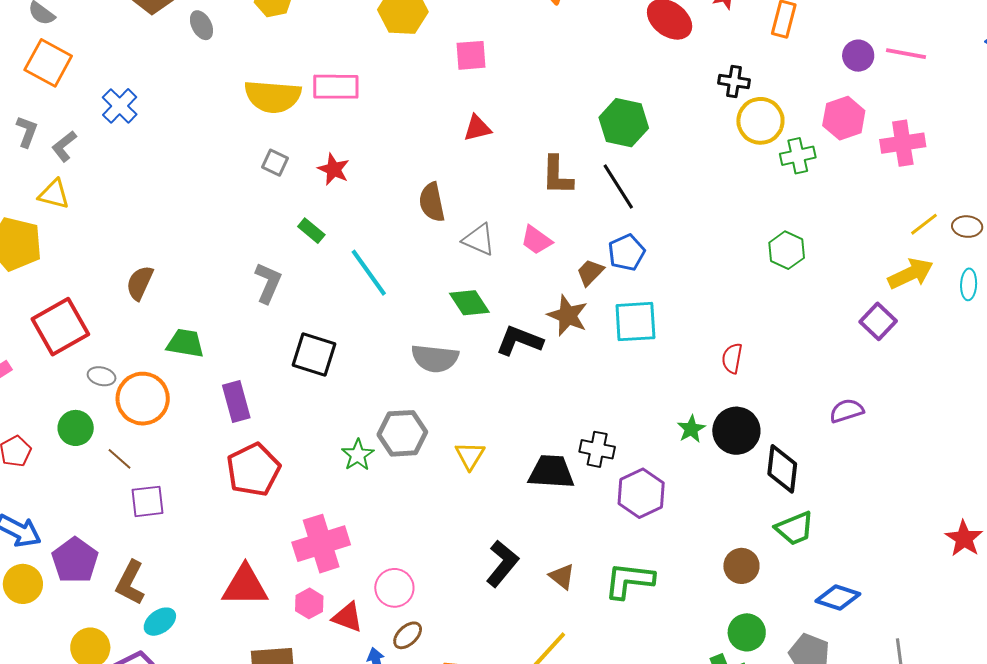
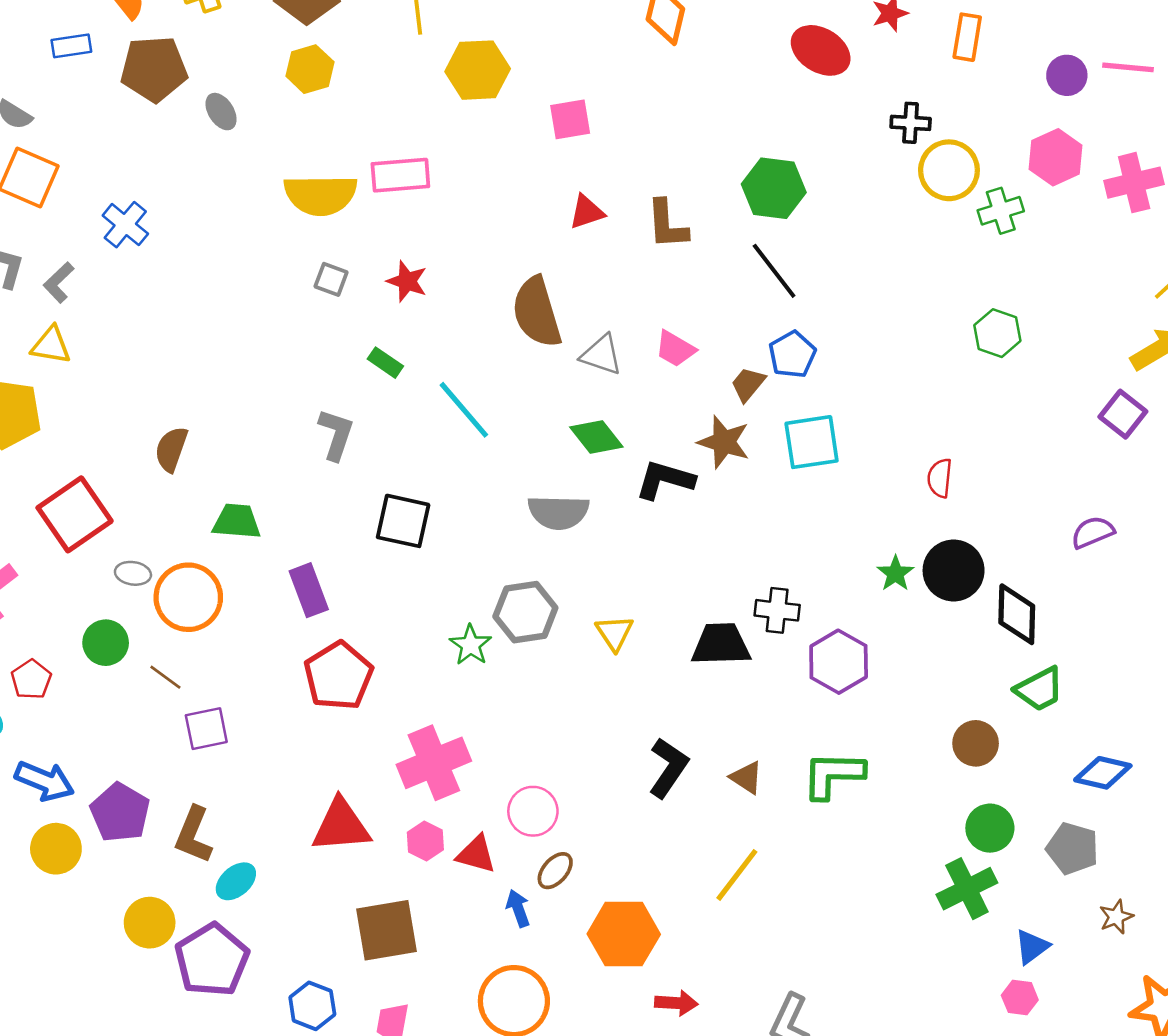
brown L-shape: (557, 175) -> (667, 224), moved
brown semicircle: (432, 202) -> (537, 312), size x1.4

